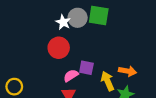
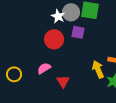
purple square: (86, 68) -> (78, 32), moved
pink semicircle: (71, 76) -> (44, 68), moved

